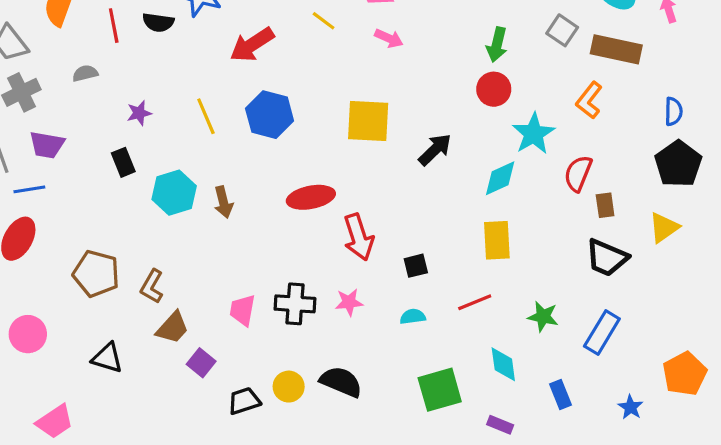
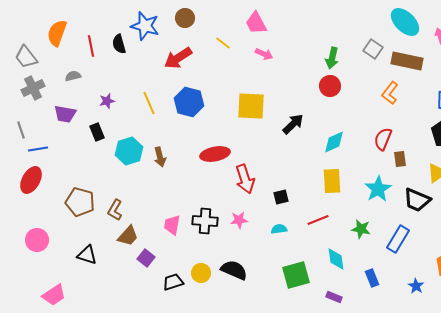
black semicircle: (158, 22) -> (119, 44), turned 66
cyan star: (534, 134) -> (378, 189), moved
purple trapezoid: (47, 145) -> (65, 114), moved
black trapezoid: (607, 258) -> (417, 200), moved

